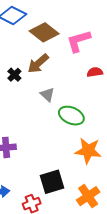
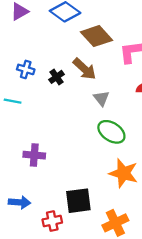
brown arrow: (38, 64) -> (84, 69), turned -105
gray triangle: (47, 95) -> (101, 98), moved

